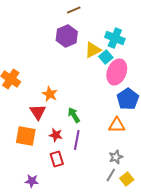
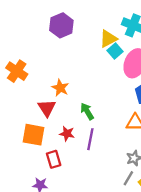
purple hexagon: (67, 36) -> (61, 25), moved
cyan square: (106, 57) -> (115, 51), moved
red rectangle: (57, 159) -> (54, 159), moved

